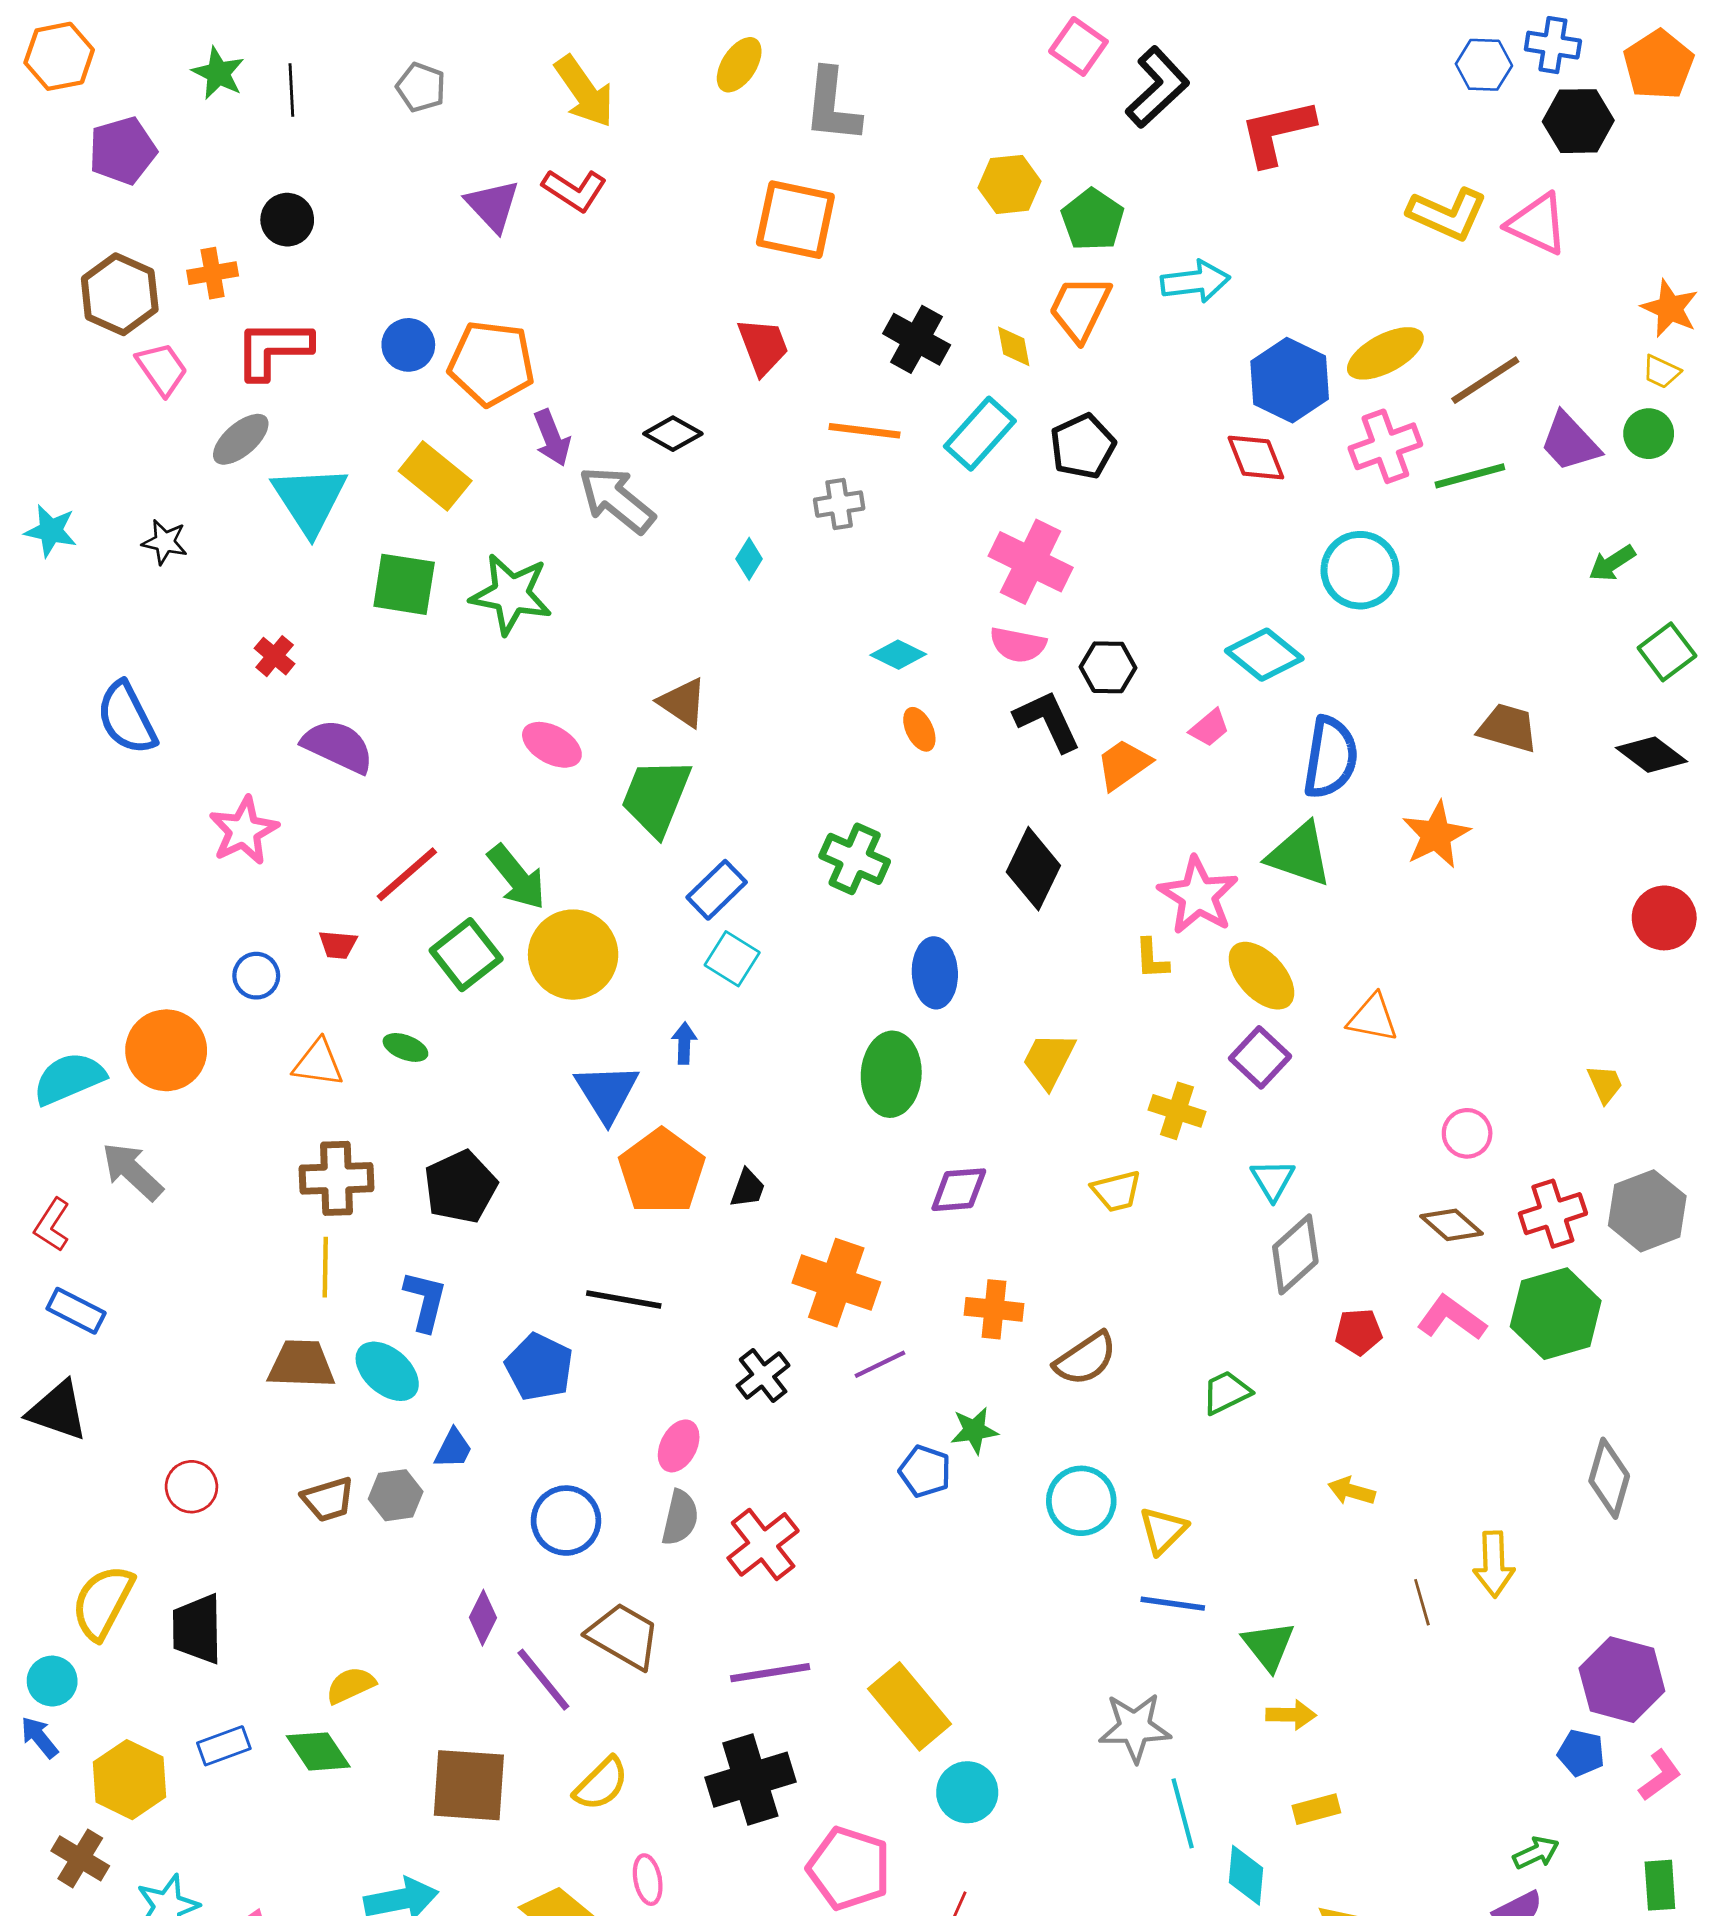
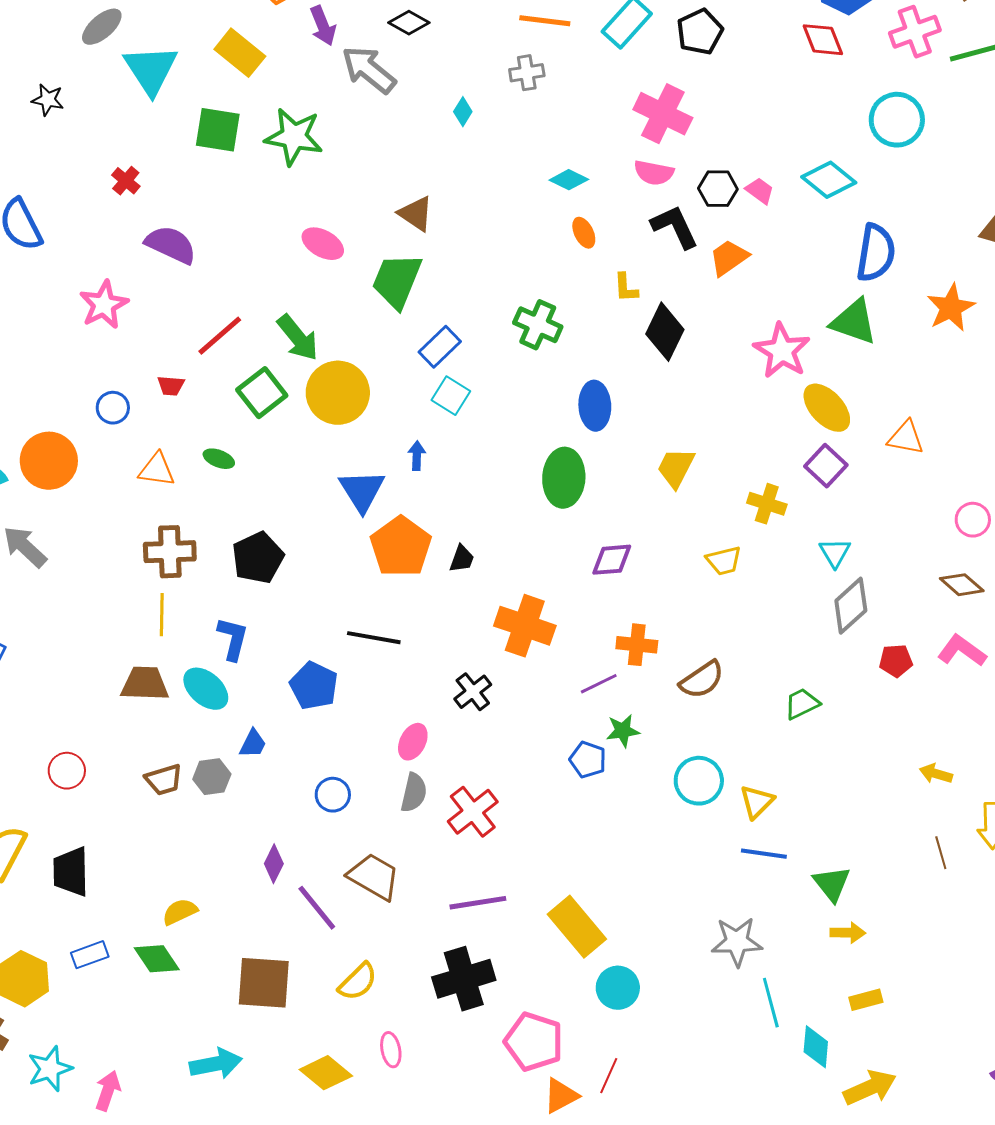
pink trapezoid: (1209, 728) -> (760, 191), moved, turned -104
yellow L-shape: (1152, 959) -> (626, 288), moved
purple line: (880, 1364) -> (599, 684), moved
yellow arrow: (1352, 1491) -> (936, 774), moved
blue circle: (566, 1521) -> (333, 795), size x0.7

